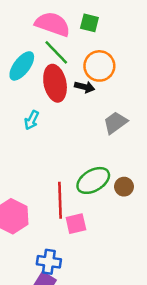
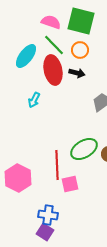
green square: (89, 23) -> (81, 21), size x1.8
pink semicircle: (53, 24) -> (51, 22), size x0.7
orange circle: (99, 66) -> (80, 50), moved, size x0.7

